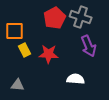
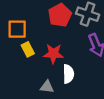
white semicircle: (76, 79) -> (68, 74), moved, turned 84
gray triangle: (18, 85) -> (47, 87), moved

